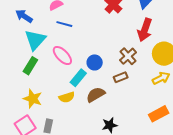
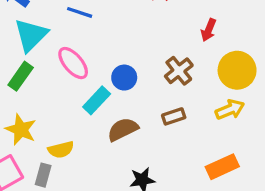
red arrow: (145, 30) -> (209, 30), size x0.6
brown rectangle: (121, 77) -> (174, 116), moved
yellow semicircle: (67, 97) -> (61, 150), moved

